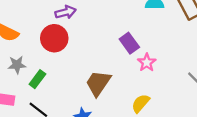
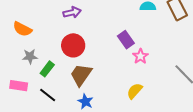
red circle: (54, 38) -> (73, 45), moved
brown trapezoid: (98, 83) -> (81, 75), moved

